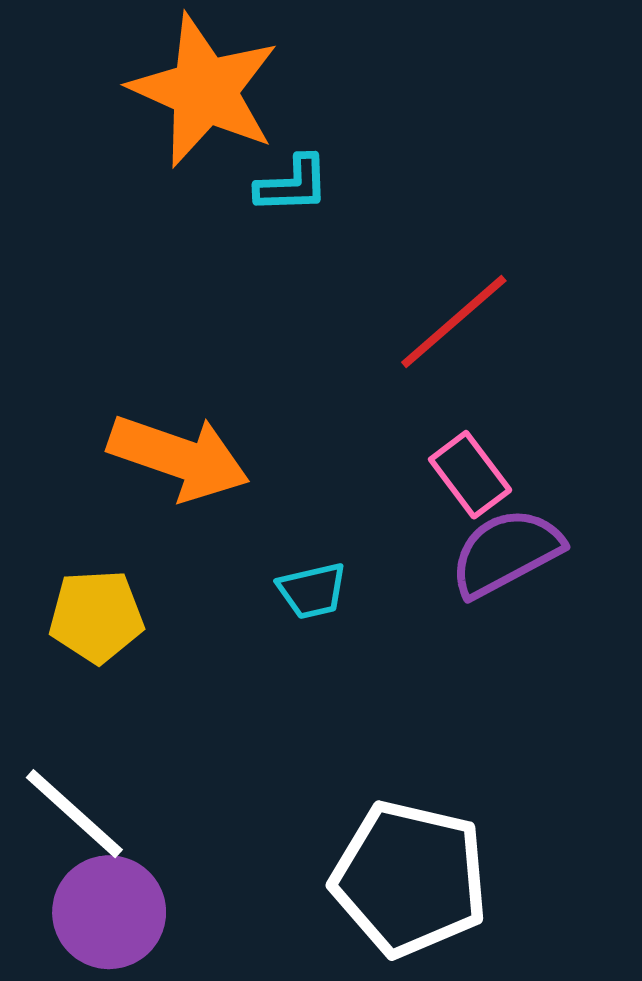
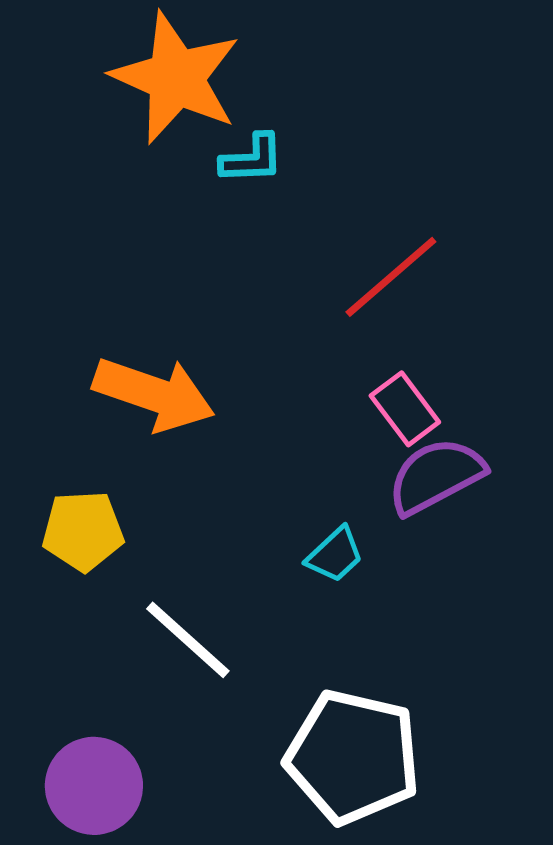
cyan trapezoid: (312, 591) -> (335, 555), moved, turned -30
white line: (74, 814) -> (188, 640), moved

